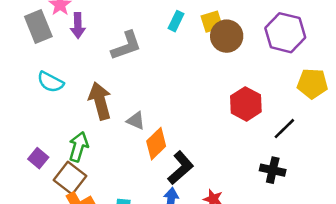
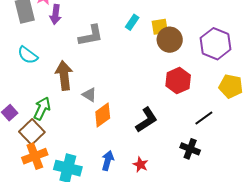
red hexagon: (246, 104) -> (178, 81), moved
black L-shape: (181, 168) -> (146, 120), moved

